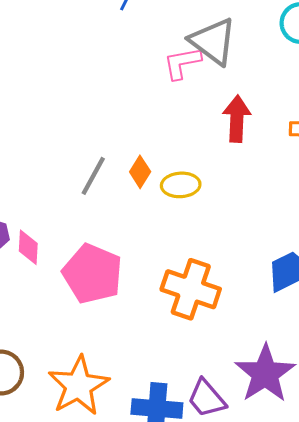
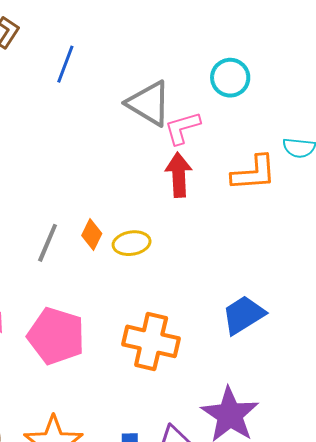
pink L-shape: (182, 63) -> (182, 128), moved

